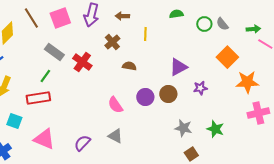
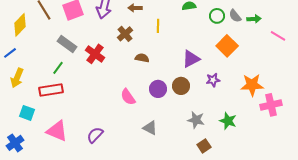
green arrow: (253, 29) -> (254, 19), moved
orange square: (227, 57) -> (227, 46), moved
orange star: (247, 82) -> (252, 85), moved
gray triangle: (115, 136) -> (150, 128), moved

